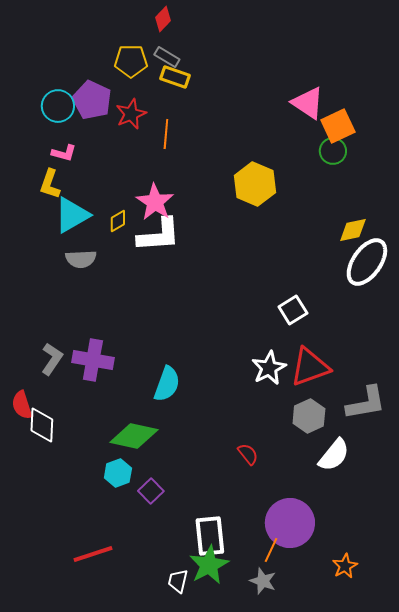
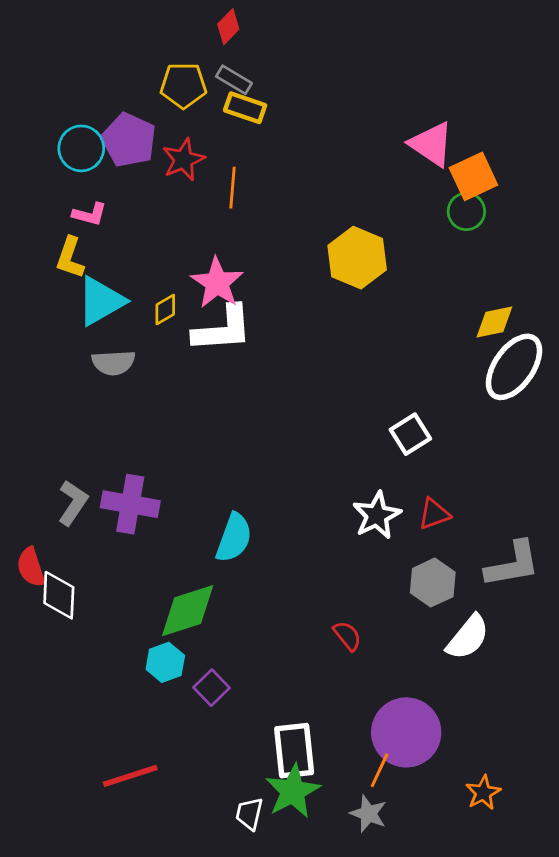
red triangle: (310, 367) -> (434, 514), size x0.6
green diamond: (134, 436) -> (188, 611), turned -30

